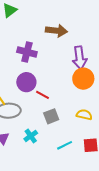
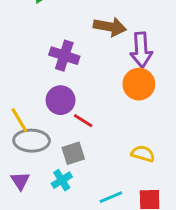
purple arrow: (80, 58) -> (141, 50), moved
orange circle: (83, 79) -> (139, 84), moved
gray square: (51, 116) -> (73, 153), moved

